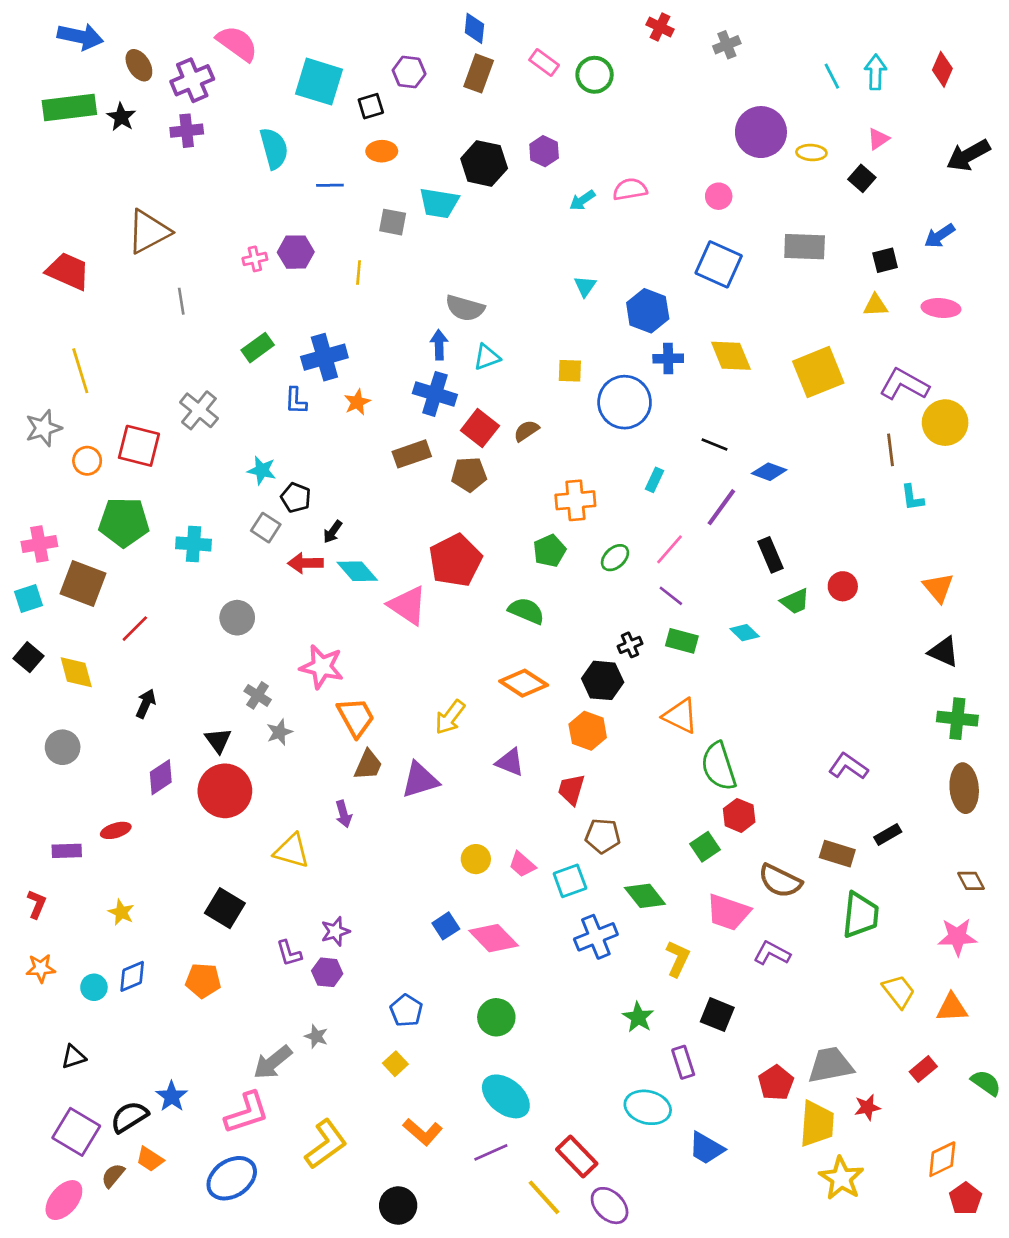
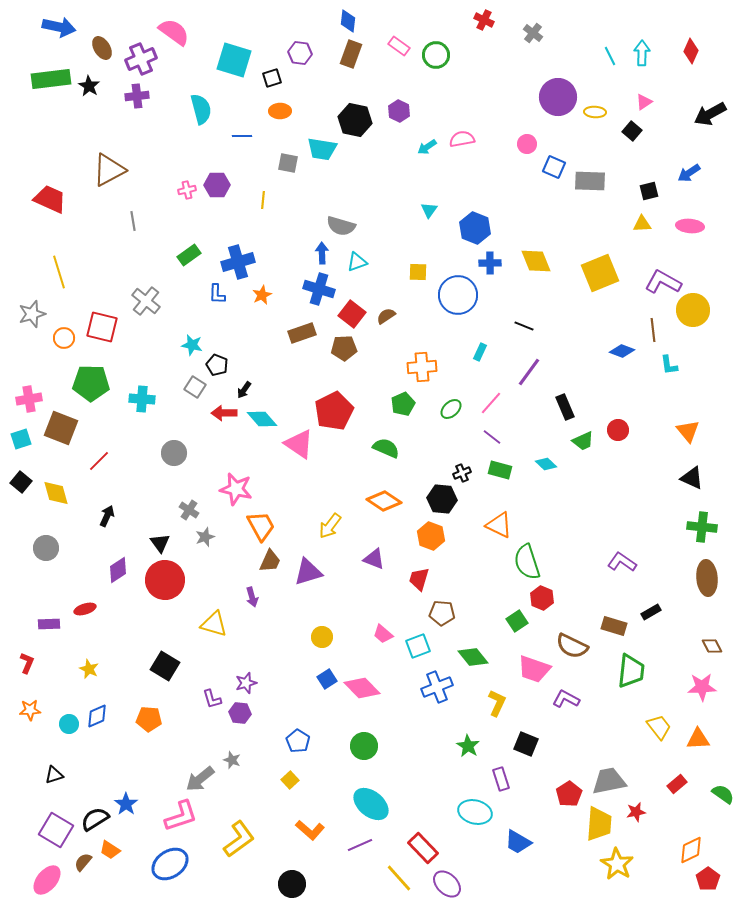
gray cross: (727, 45) -> (533, 33), turned -30
blue square: (719, 264) -> (554, 167), moved, size x0.7
blue diamond: (769, 472) -> (622, 351), moved
yellow circle: (476, 859) -> (322, 637), moved

